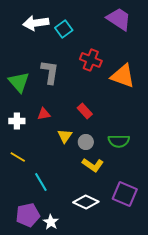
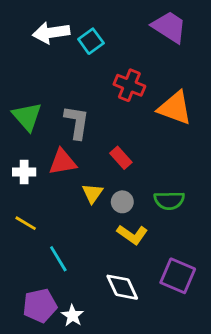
gray L-shape: (50, 72) -> (77, 122), moved
red triangle: (44, 114) -> (63, 162), size x1.5
white diamond: (86, 202) -> (122, 287), turned 40

